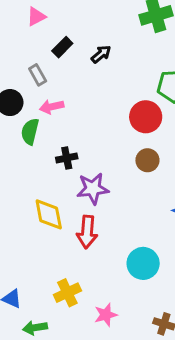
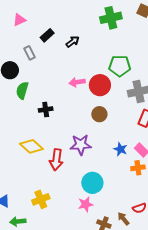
pink triangle: (36, 16) -> (19, 20), moved
pink arrow: (52, 107) -> (77, 82), moved
purple star: (93, 189) -> (81, 145), moved
yellow diamond: (49, 214) -> (31, 146), turned -40
pink star: (106, 315) -> (86, 204), moved

